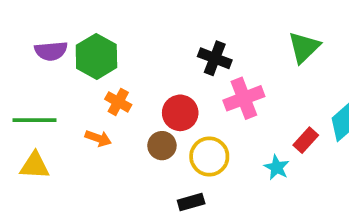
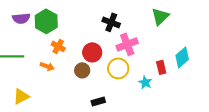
red rectangle: (306, 140) -> (161, 67), turned -56
yellow circle: (209, 157) -> (118, 68), moved
yellow triangle: (35, 166) -> (21, 96), moved, turned -30

